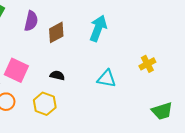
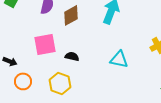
pink square: (16, 70) -> (45, 44), moved, turned -35

